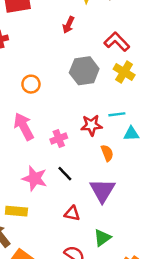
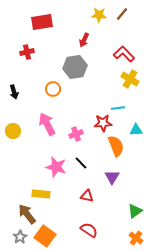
gray hexagon: (84, 71) -> (75, 67), moved
cyan line: (117, 114) -> (118, 108), moved
orange semicircle: (107, 153) -> (116, 146), size x1.5
purple triangle: (102, 191) -> (112, 177), size x0.7
green triangle: (102, 238) -> (135, 211), moved

